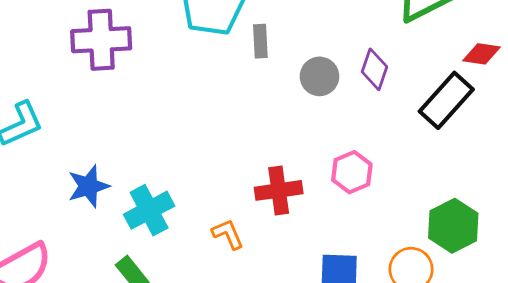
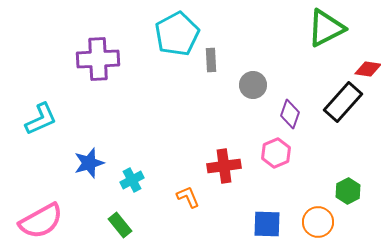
purple diamond: (374, 69) -> (290, 114), moved
cyan cross: (149, 210) -> (132, 180), size x0.7
green hexagon: (453, 226) -> (348, 191), size x0.7

